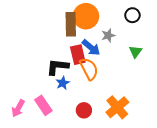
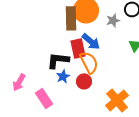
gray star: (108, 35) -> (113, 20), moved
pink arrow: (18, 108) -> (19, 82), moved
red circle: (84, 110) -> (84, 81), moved

